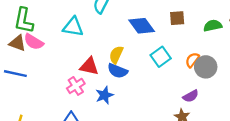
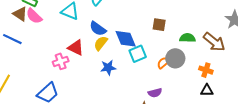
blue diamond: (142, 26) -> (126, 39), moved
gray circle: (206, 67) -> (175, 58), moved
blue semicircle: (118, 71) -> (98, 29), moved
blue star: (104, 95) -> (108, 68), moved

